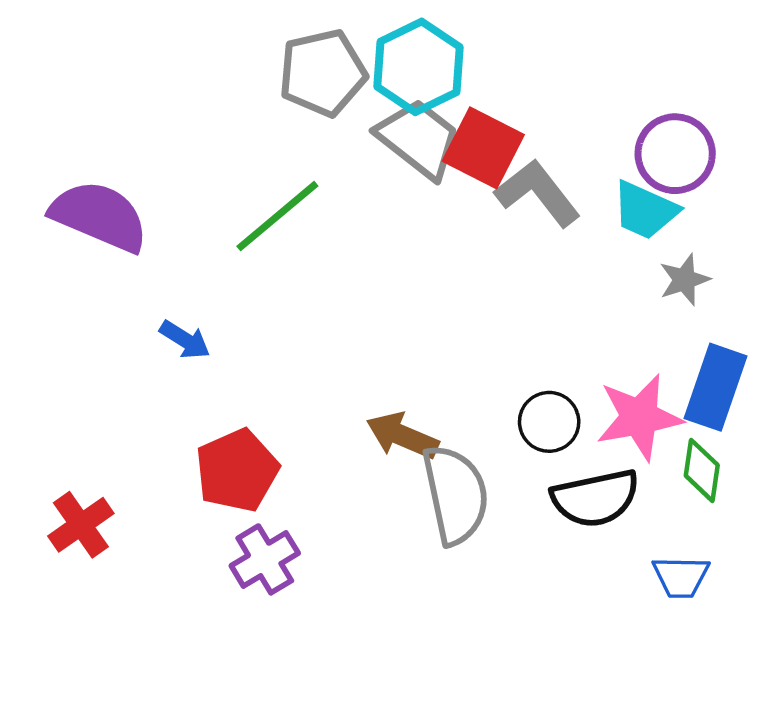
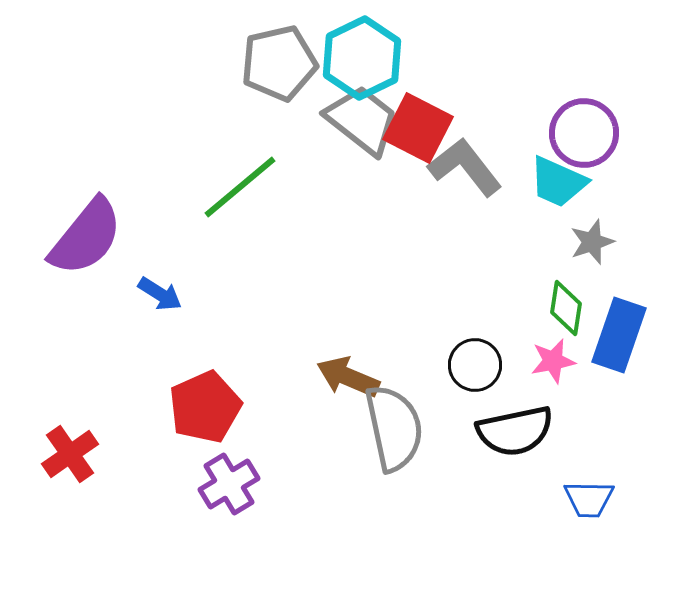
purple semicircle: (99, 216) -> (86, 237), moved, turned 106
pink star: (639, 417) -> (553, 361), size x0.6
green diamond: (702, 470) -> (566, 308), moved

